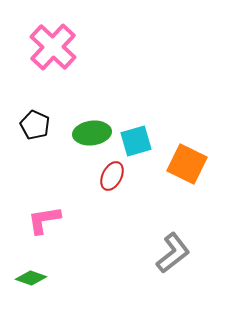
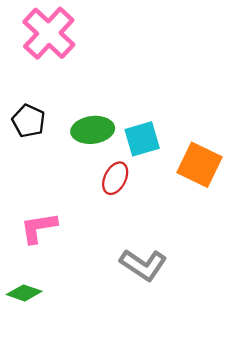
gray L-shape: (173, 253) -> (143, 265), moved, turned 72

